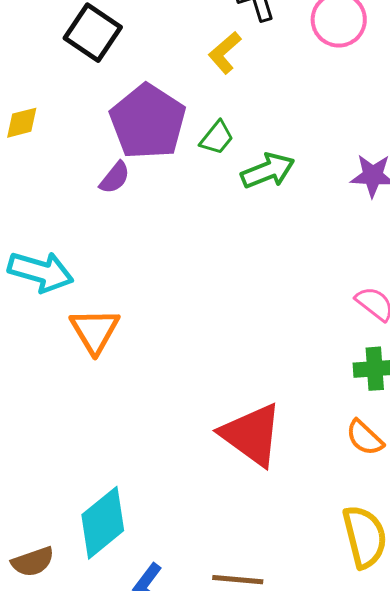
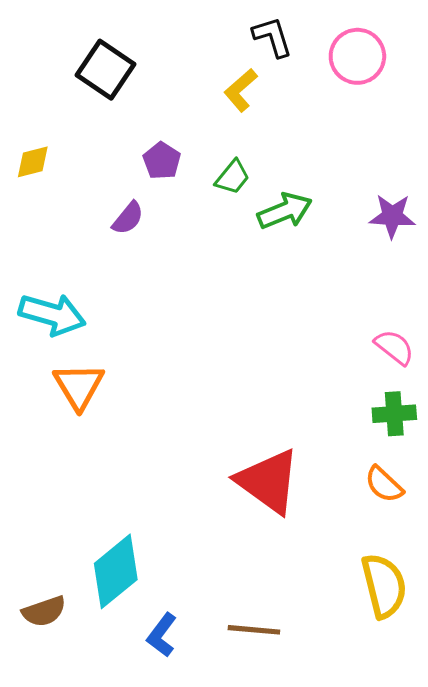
purple pentagon: (148, 122) -> (162, 161), size x0.5
orange triangle: (95, 331) -> (79, 386), moved

